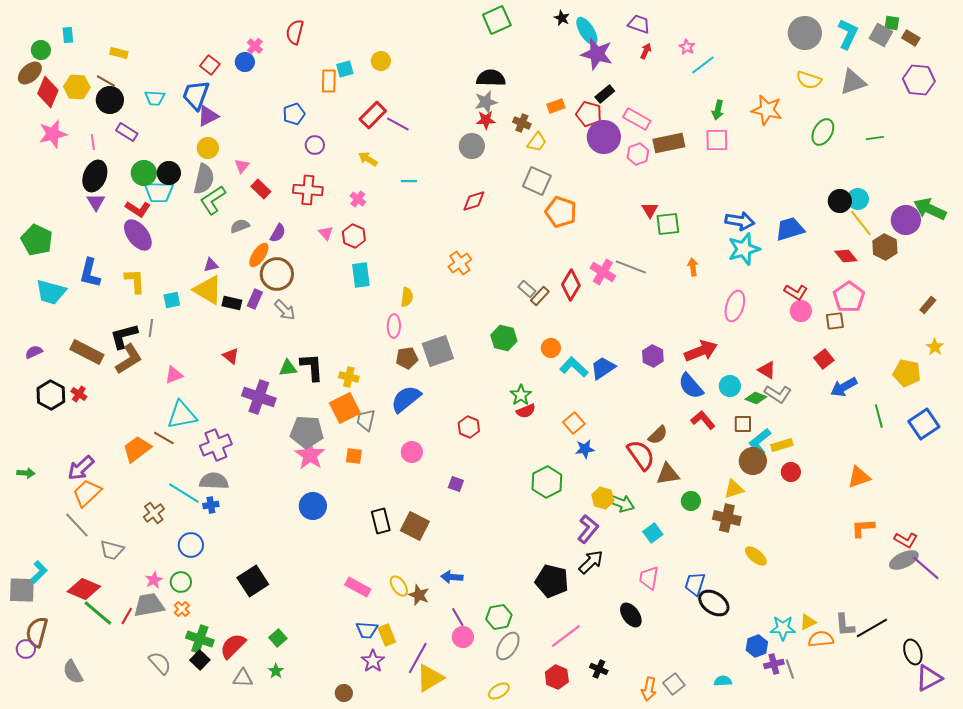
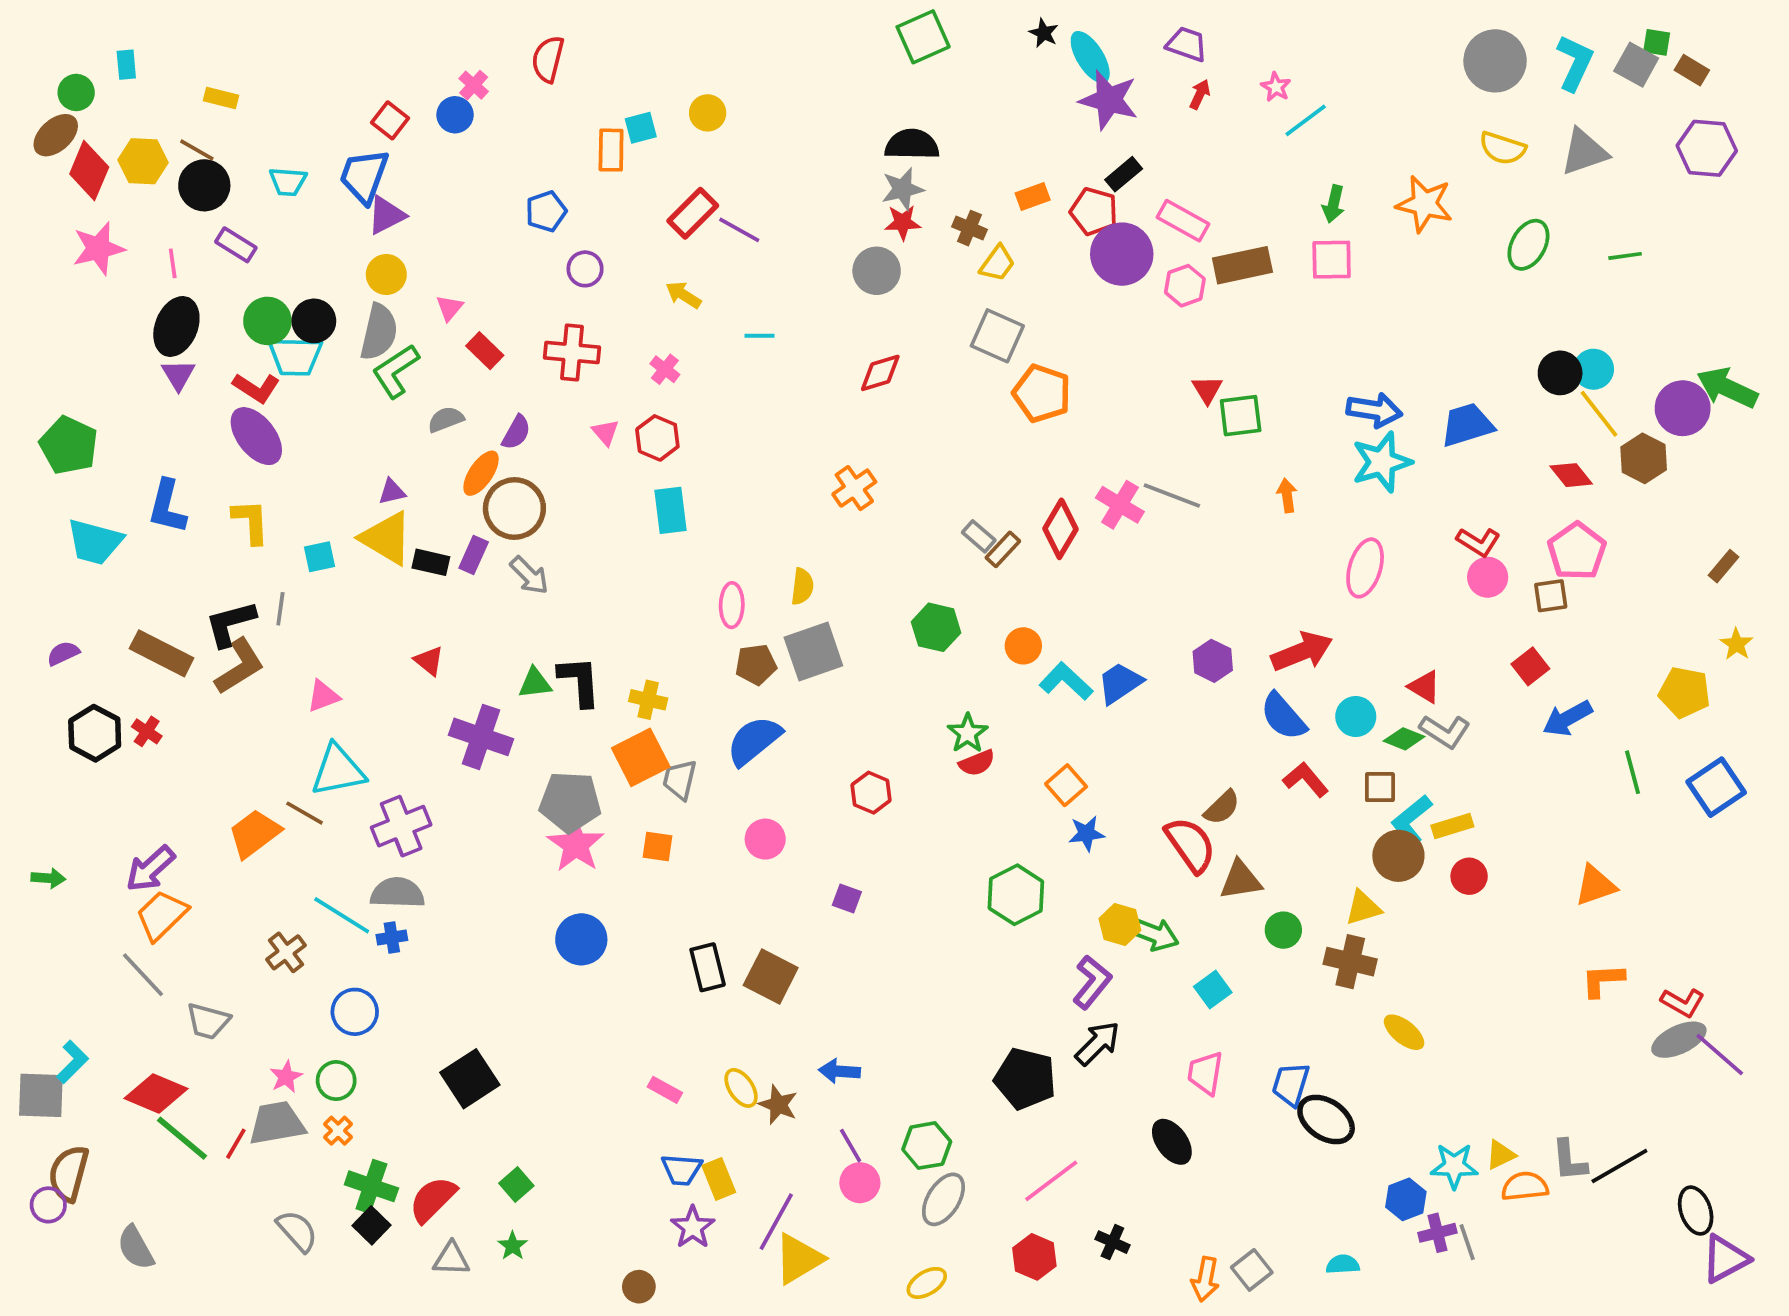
yellow semicircle: (407, 297) -> (802, 586), moved
pink rectangle: (358, 587) -> (665, 1090), size x0.7

